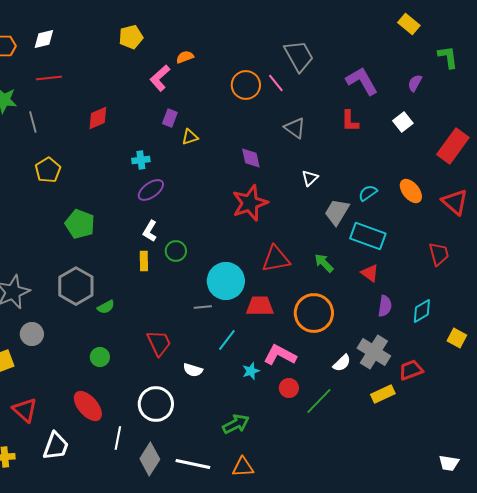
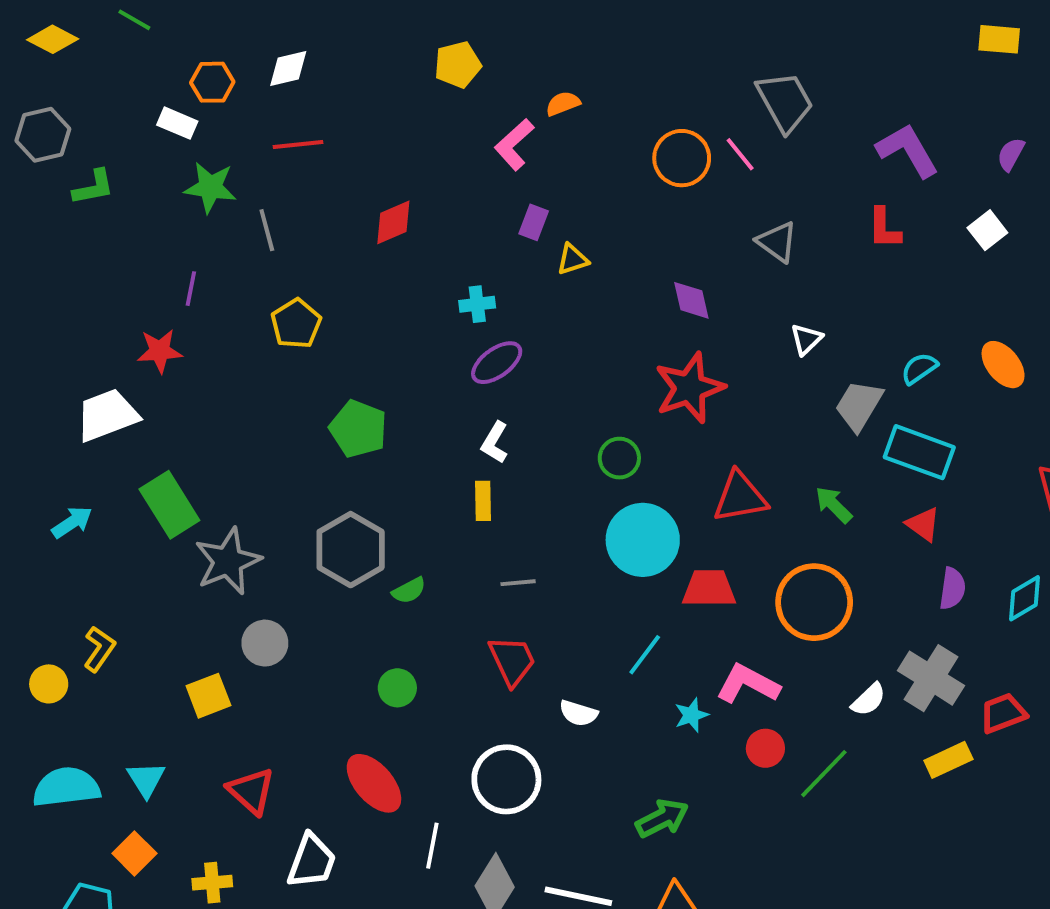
yellow rectangle: (409, 24) -> (999, 39), turned -35
green circle: (176, 251) -> (619, 458), moved
gray line: (203, 307) -> (518, 583), moved

